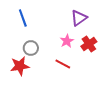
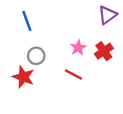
purple triangle: (79, 18) -> (107, 15), moved
red star: (20, 66) -> (23, 77), turned 30

